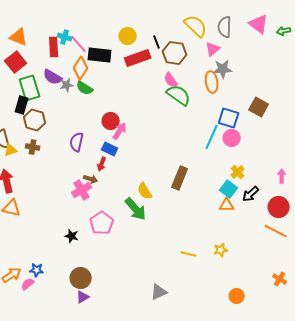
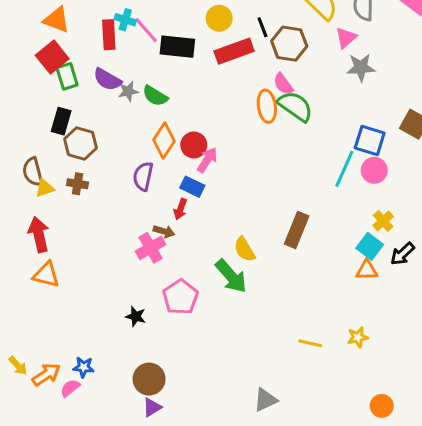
orange diamond: (81, 68) -> (164, 141), moved
orange ellipse: (212, 82) -> (267, 106), moved
green rectangle: (30, 88) -> (67, 76), moved, size x0.7

